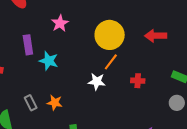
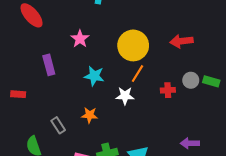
cyan star: (49, 61) -> (94, 76), moved
orange star: (55, 103) -> (90, 115), moved
gray circle: (177, 103) -> (191, 80), moved

